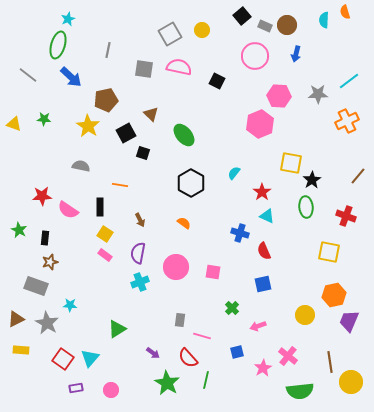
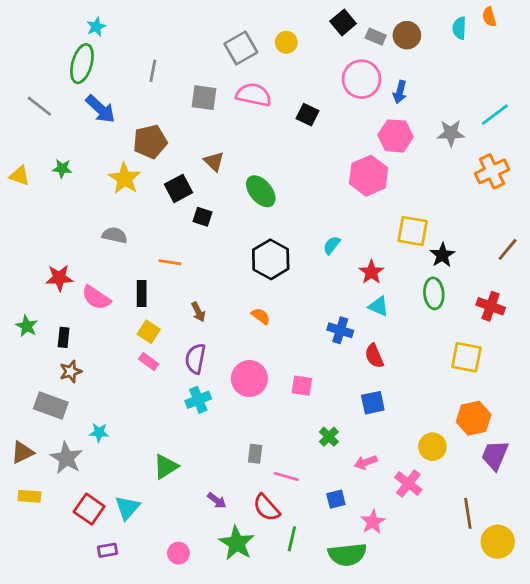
blue arrow: (296, 54) -> (400, 92), moved
pink cross: (288, 356) -> (408, 484), moved
pink circle: (111, 390) -> (178, 553), moved
green semicircle: (300, 391) -> (347, 554), moved

